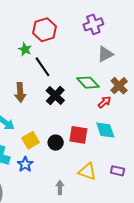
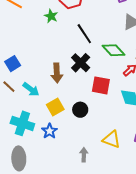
black line: (42, 67) -> (84, 34), moved
brown arrow: (20, 92) -> (57, 73), moved
red square: (78, 135) -> (101, 85), moved

